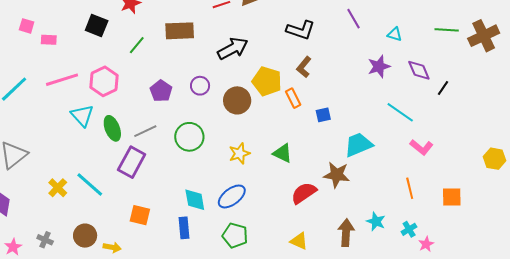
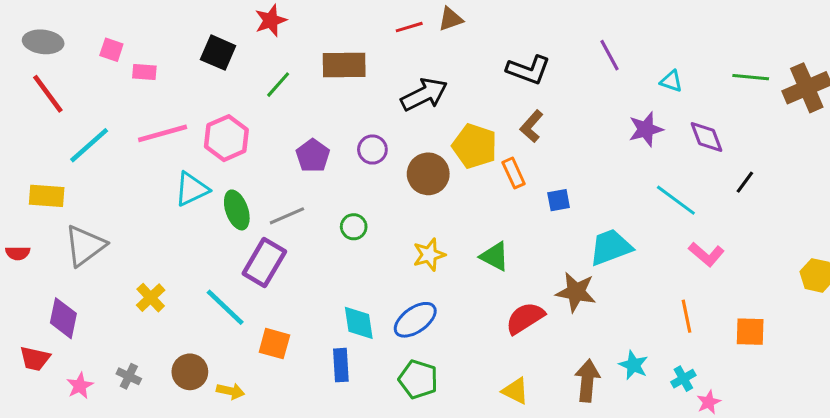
black line: (443, 88) -> (745, 182), moved
cyan triangle: (82, 116) -> (192, 189), turned 45
green circle: (189, 137) -> (354, 227), size x0.6
cyan line: (90, 184) -> (225, 307), moved

